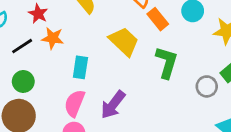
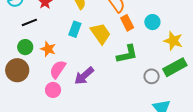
orange star: (53, 38) -> (48, 49), moved
green L-shape: (167, 62) -> (127, 54), turned 50
cyan rectangle: (80, 67) -> (75, 29), moved

